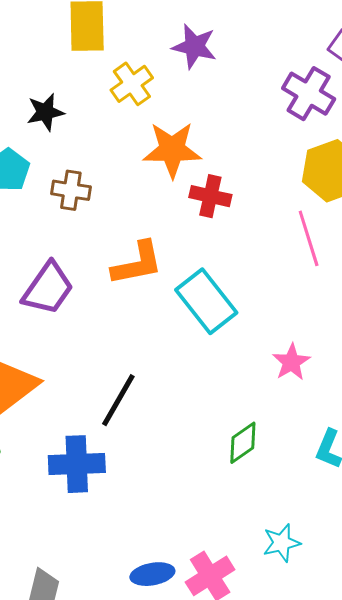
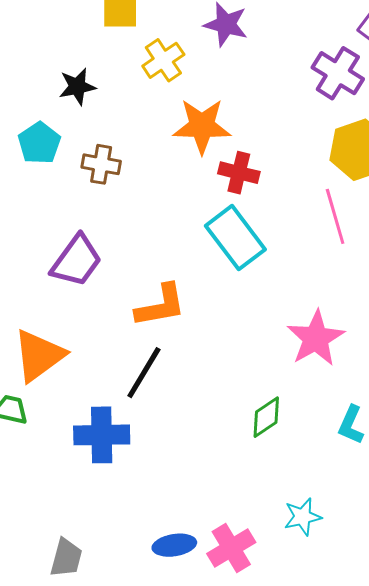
orange L-shape: (137, 263) -> (161, 306), moved
cyan rectangle: (206, 301) -> (235, 238), moved
pink star: (291, 362) -> (316, 338), size x1.5

